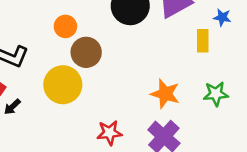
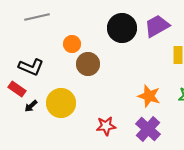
yellow circle: (63, 85) -> (61, 103), moved

